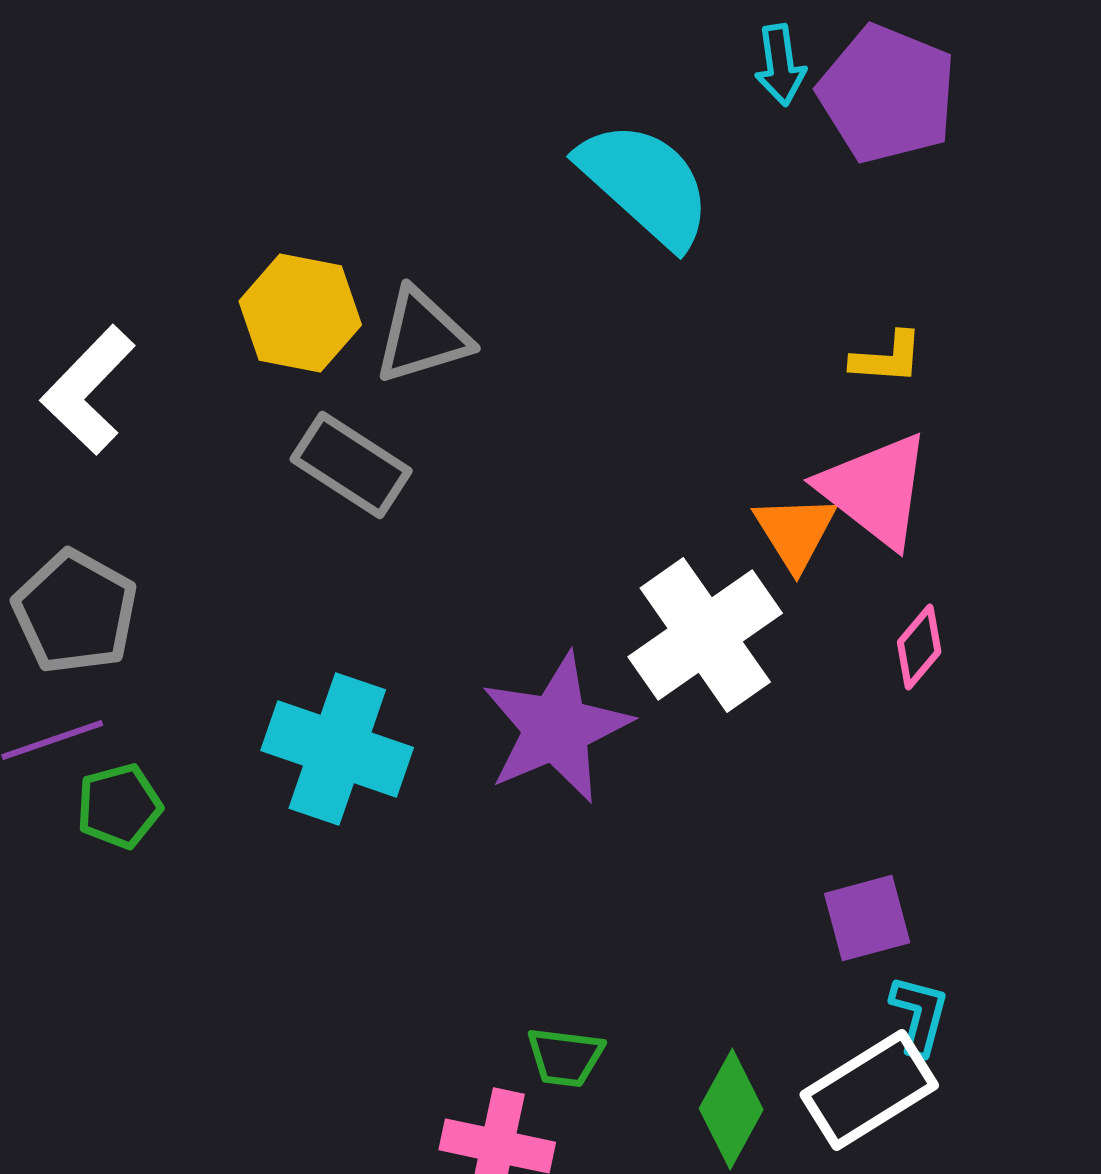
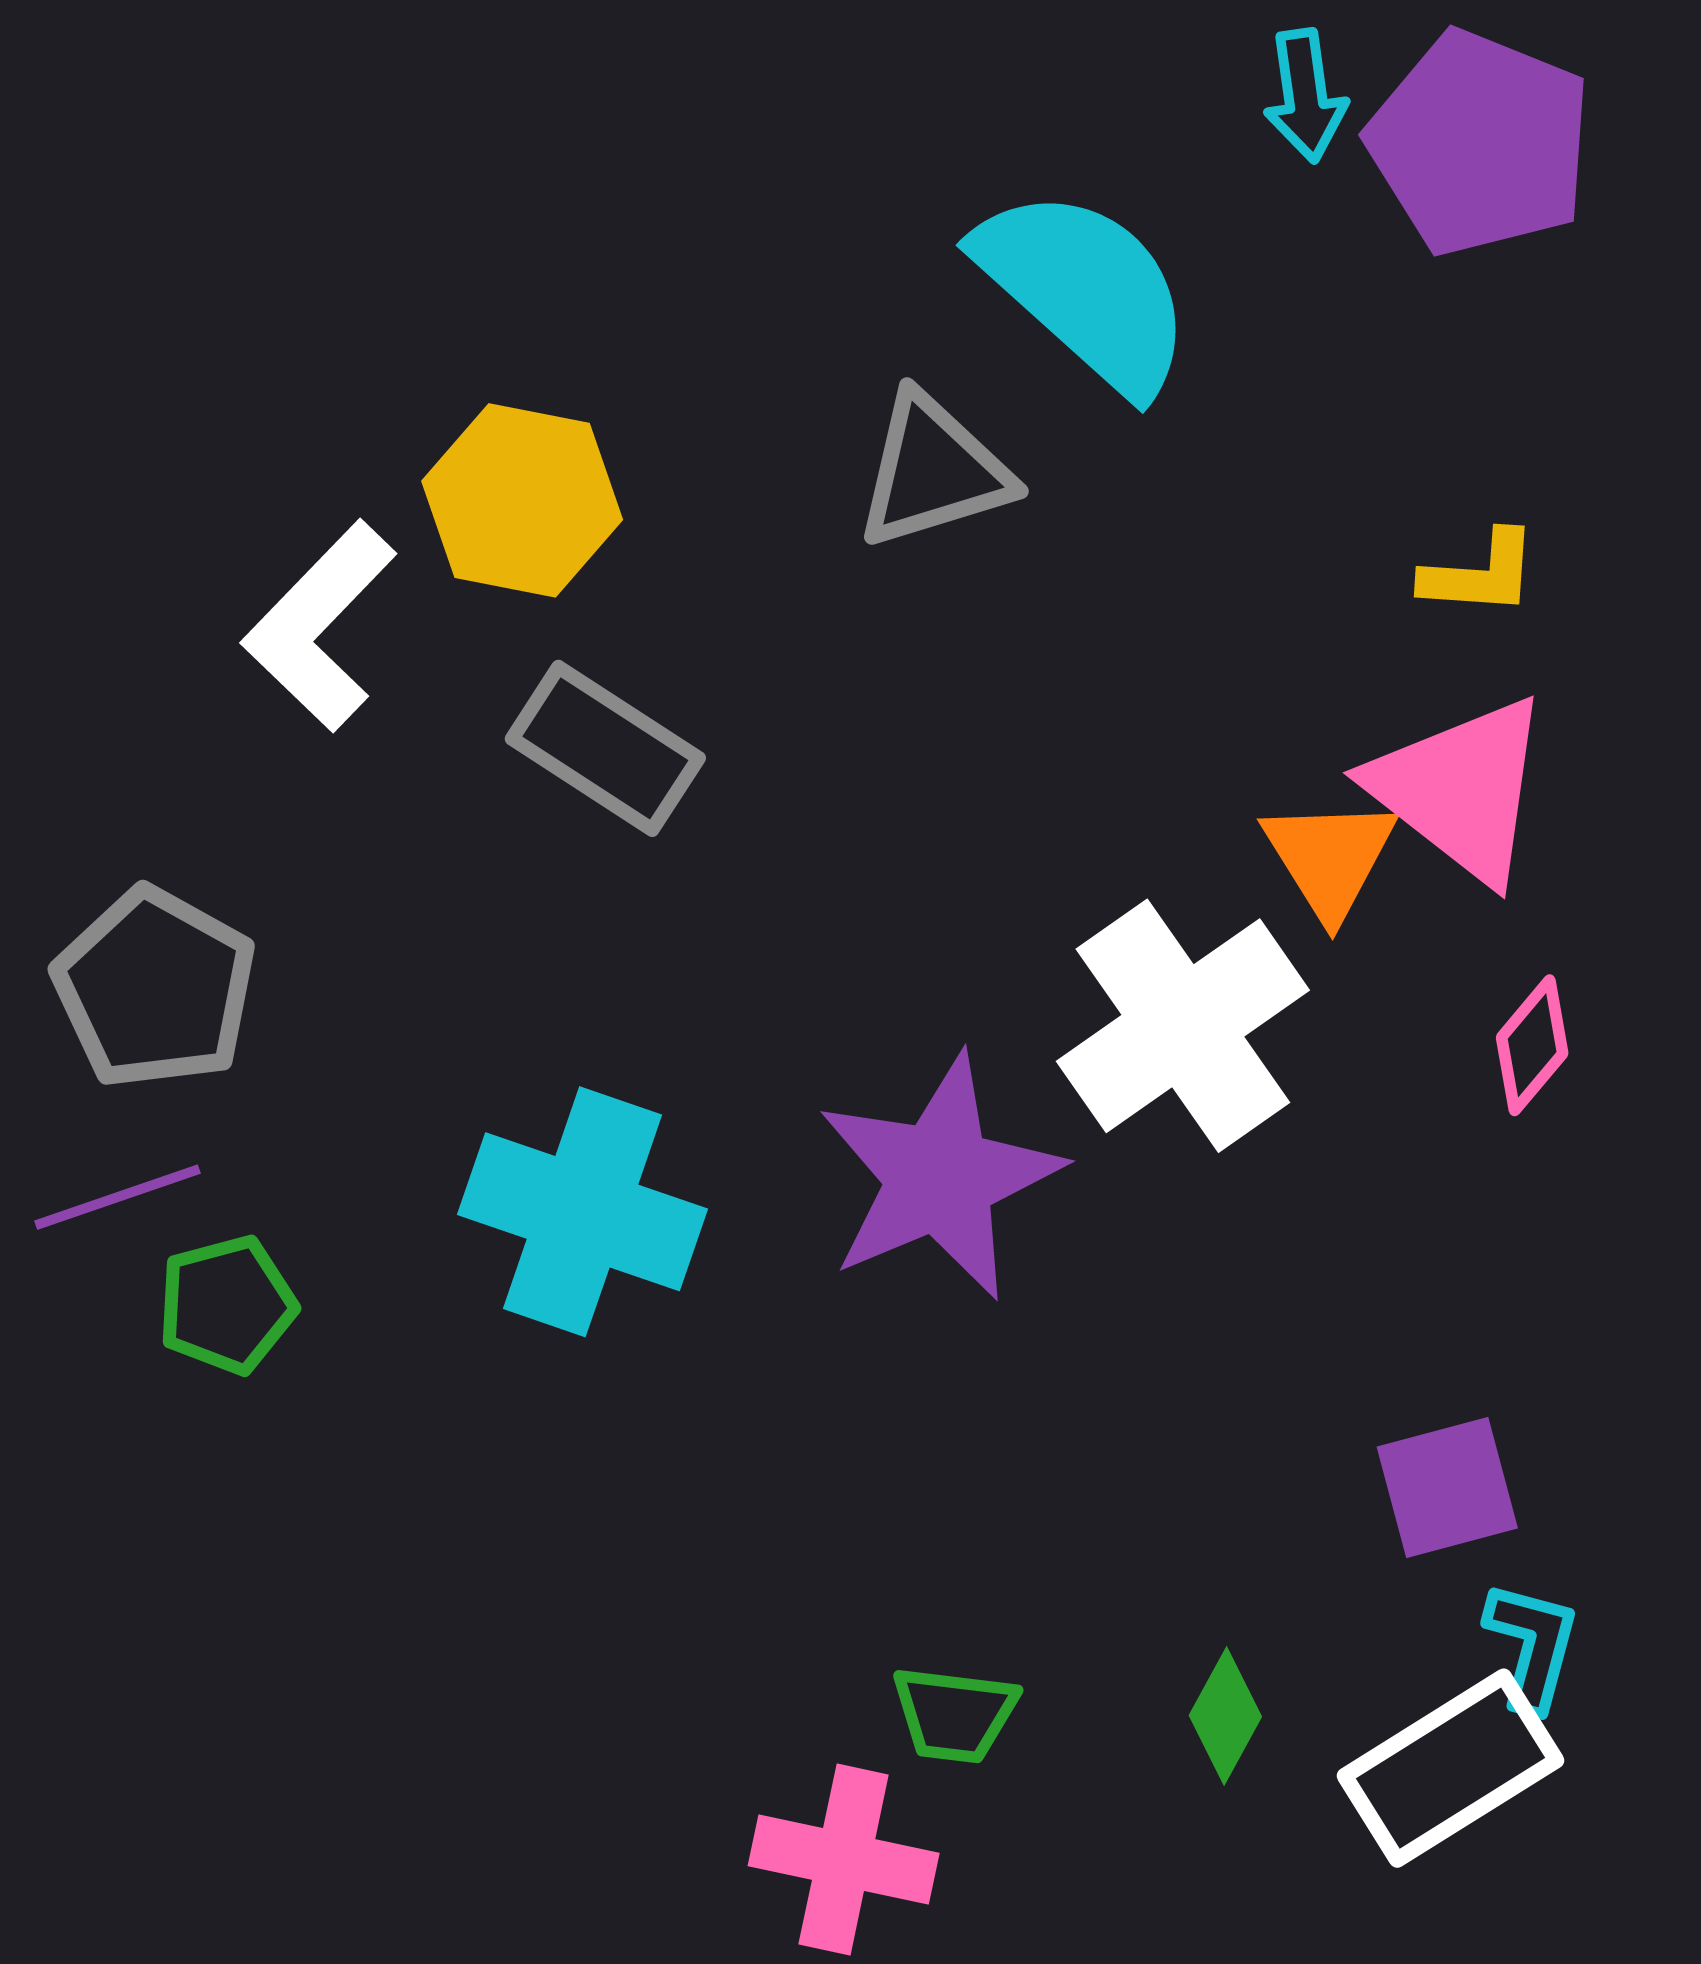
gray triangle: (422, 336) -> (933, 471), moved
white L-shape: (88, 390) -> (320, 626), moved
green diamond: (731, 1109) -> (1225, 1716), moved, size x0.7

